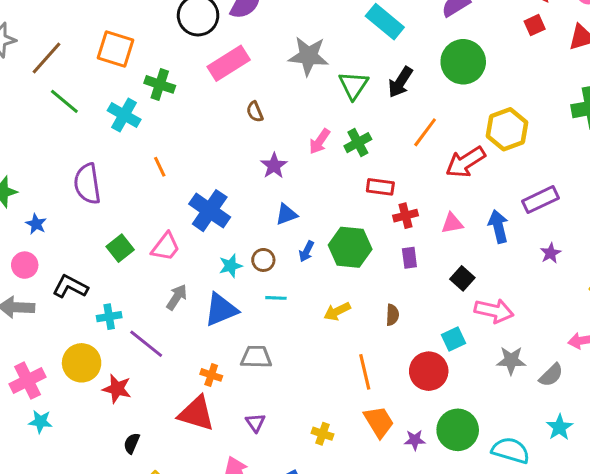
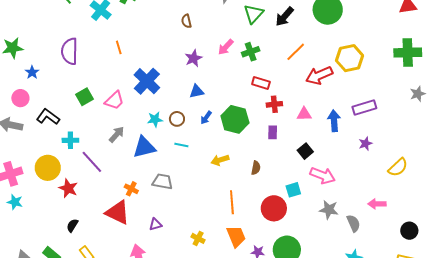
gray semicircle: (551, 375) -> (353, 223), turned -78
purple triangle: (255, 423) -> (155, 224), turned 40

